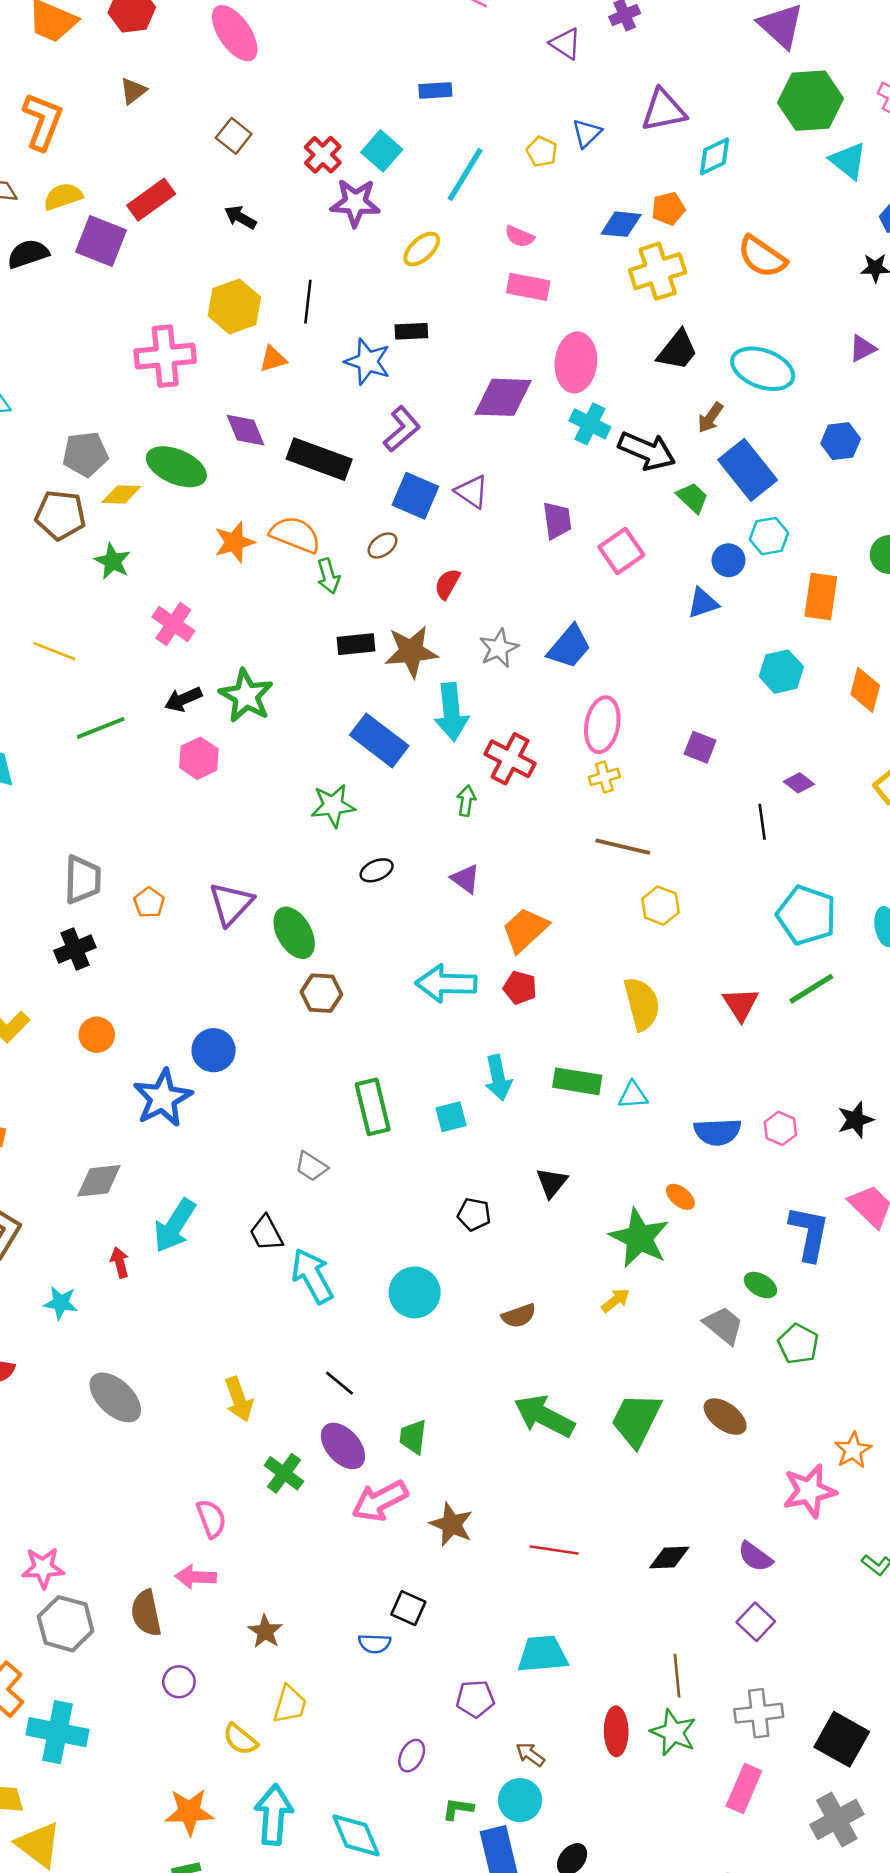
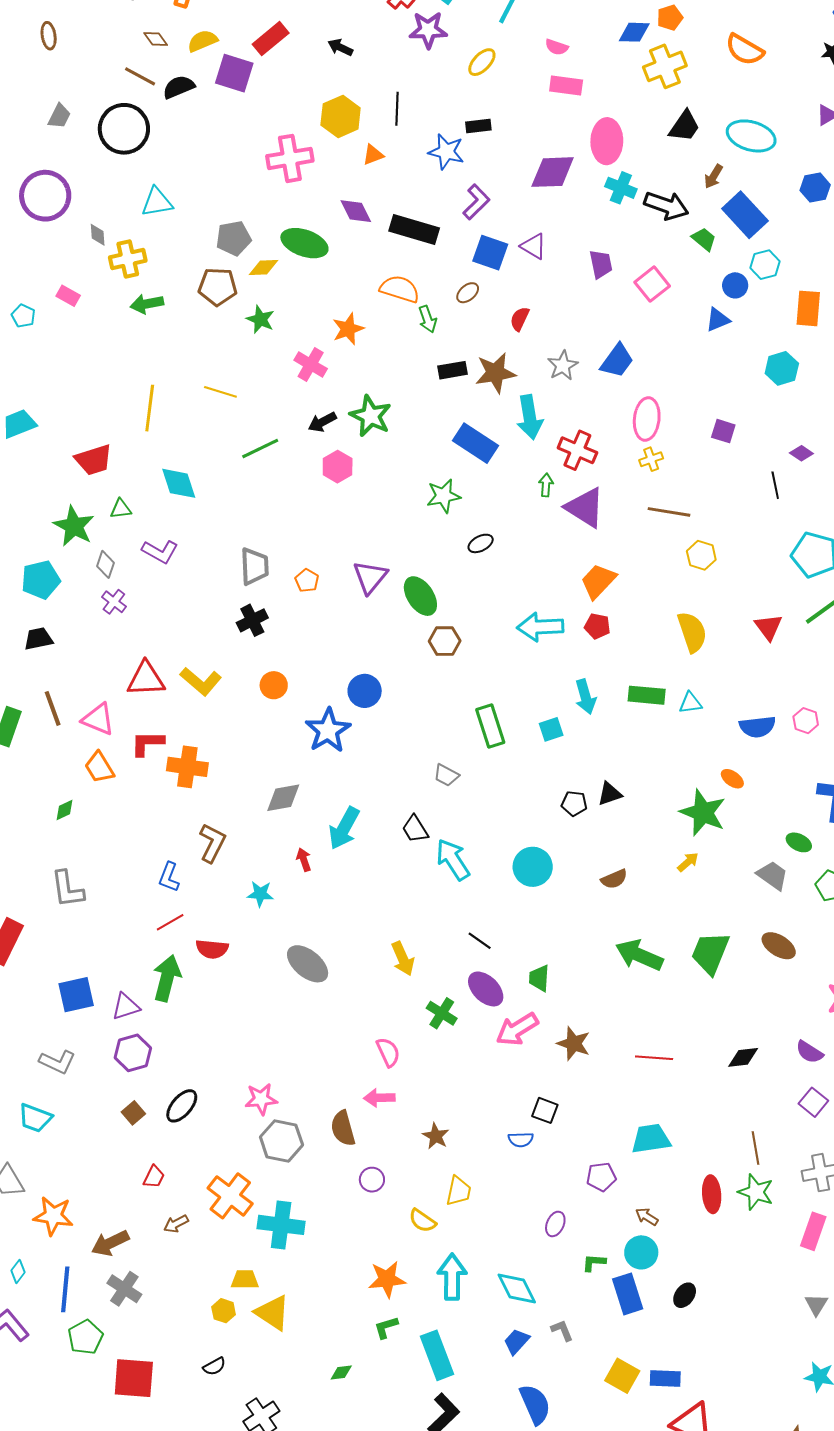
orange star: (234, 542) -> (348, 329), moved
purple triangle: (465, 879) -> (585, 508), moved, size x1.8
black triangle: (552, 1183) -> (610, 794), moved, turned 36

